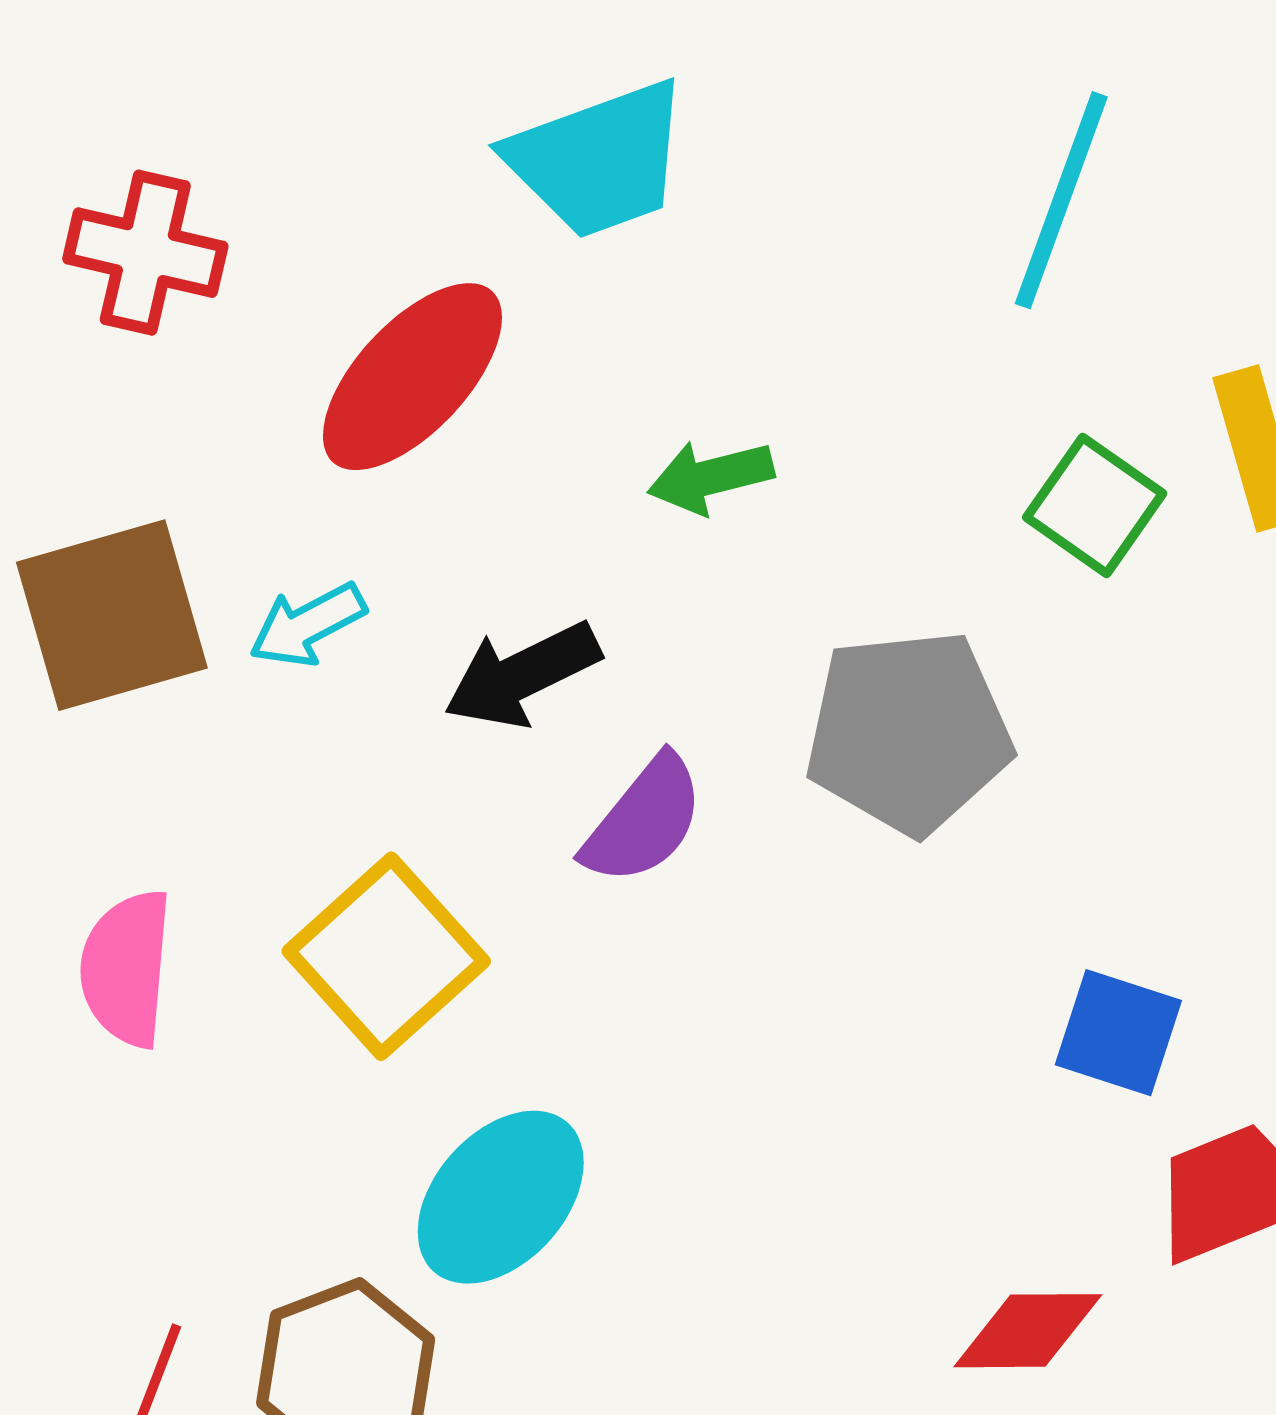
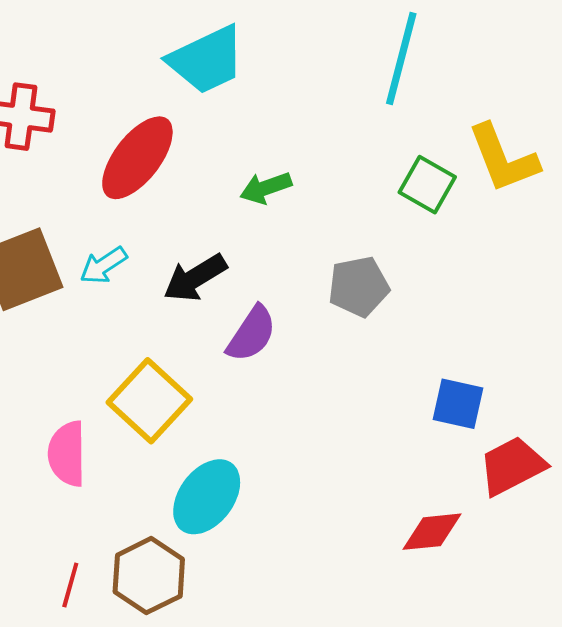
gray pentagon: (909, 732) -> (359, 287), size x0.7
pink semicircle: (126, 968) -> (67, 454), moved

